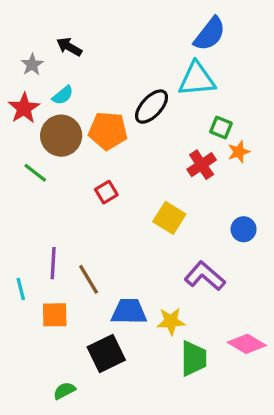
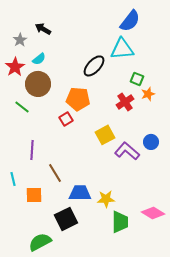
orange pentagon: (108, 131) -> (78, 99), moved
yellow square: (169, 218) -> (105, 135), turned 30
purple line: (53, 263) -> (32, 150), moved
purple L-shape: (205, 276) -> (127, 151), moved
green semicircle: (64, 391) -> (40, 242), size x1.6

